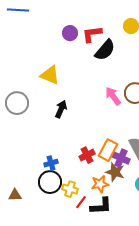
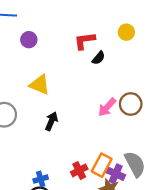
purple circle: (70, 33) -> (29, 40), moved
black semicircle: (105, 50) -> (98, 58), size x0.6
pink arrow: (113, 96) -> (107, 107), turned -102

